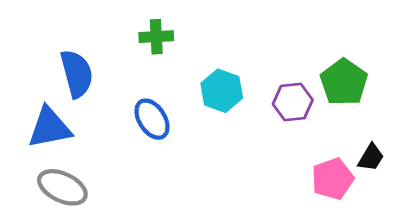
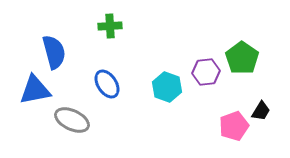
cyan hexagon: (222, 91) -> (167, 87), moved
gray ellipse: (62, 187) -> (72, 120), moved

